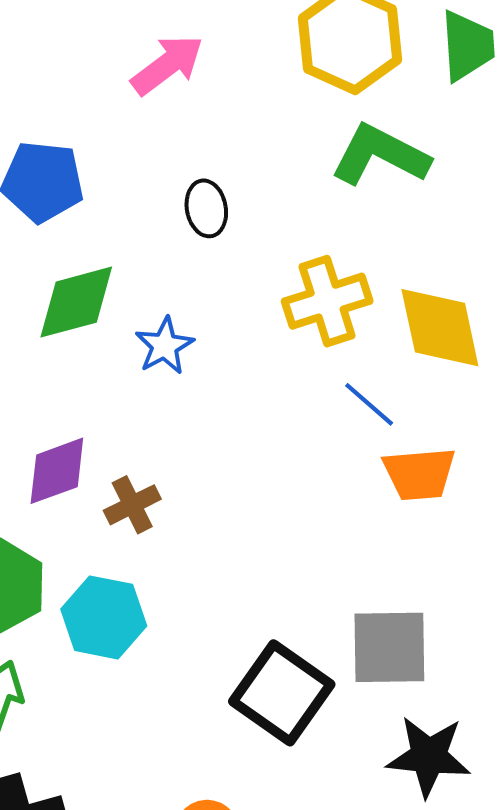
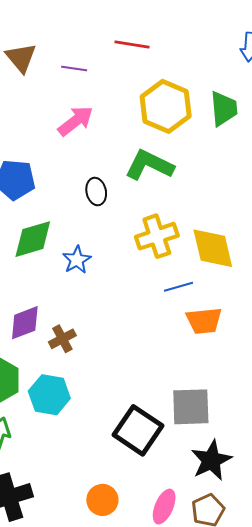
green L-shape: (380, 155) -> (149, 165), moved
blue line: (369, 404) -> (179, 287), turned -56
black star: (429, 756) -> (211, 460), turned -30

